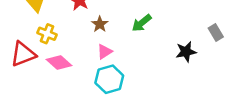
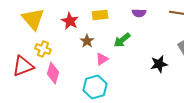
pink triangle: (104, 52) -> (102, 59), moved
pink diamond: (59, 62) -> (53, 73), turned 65

